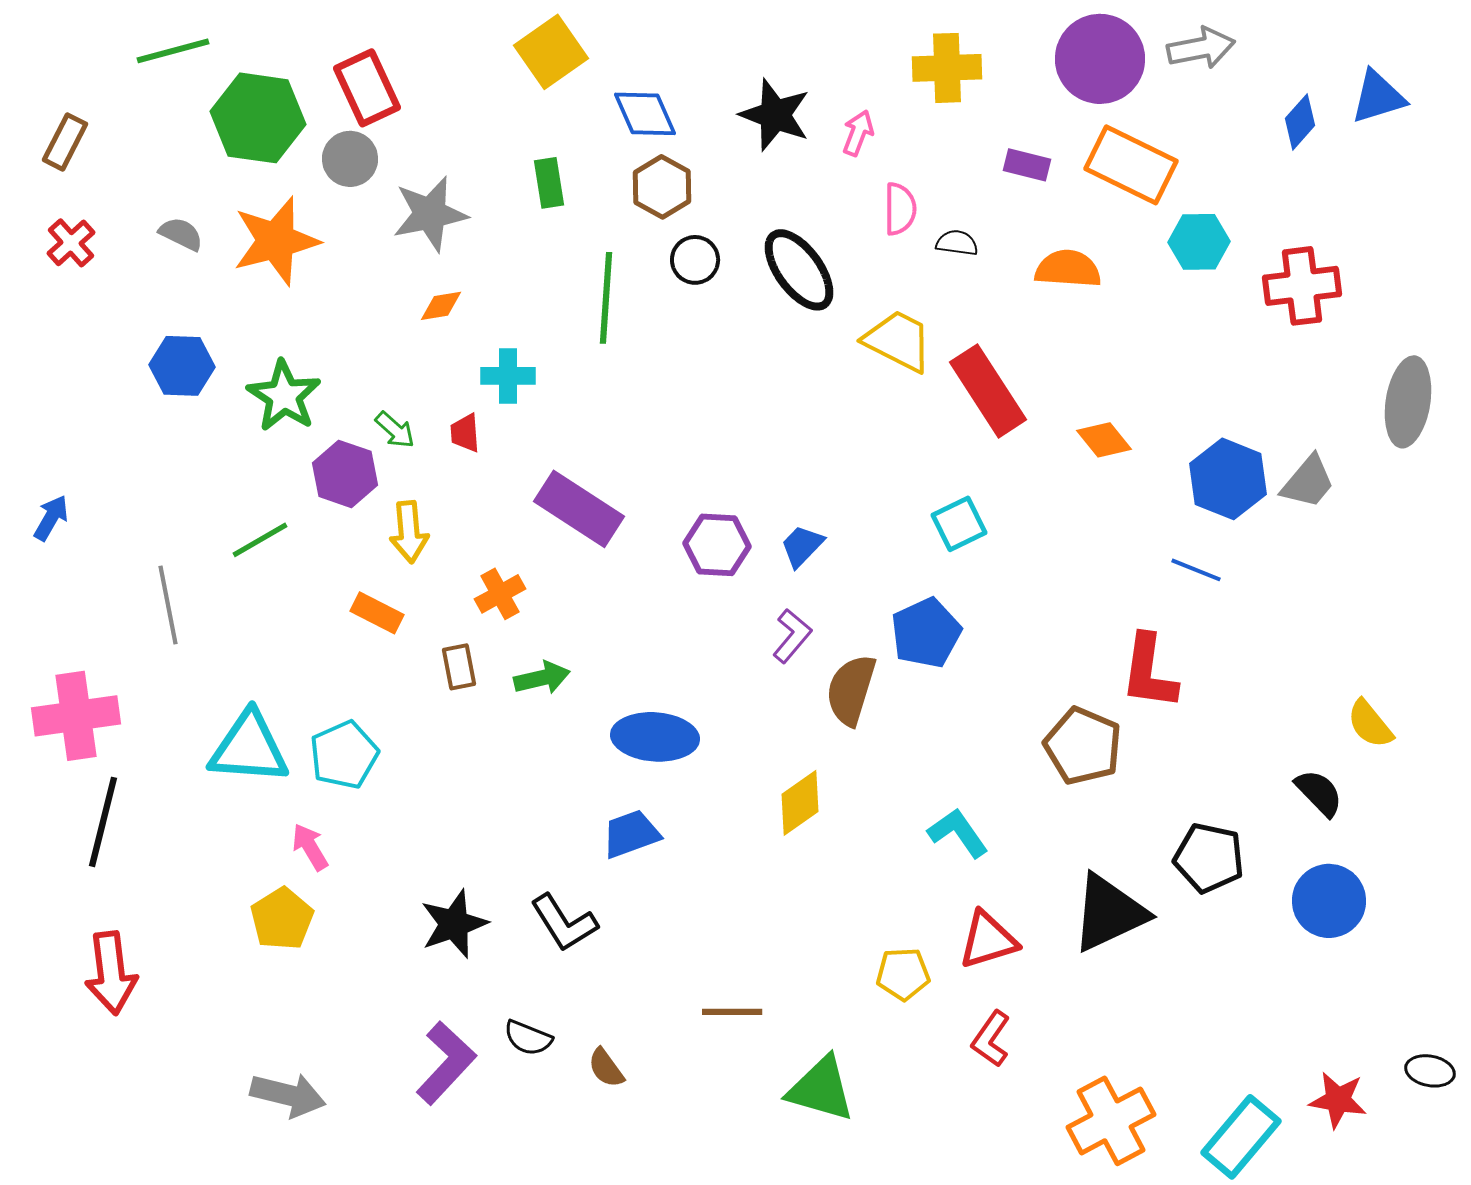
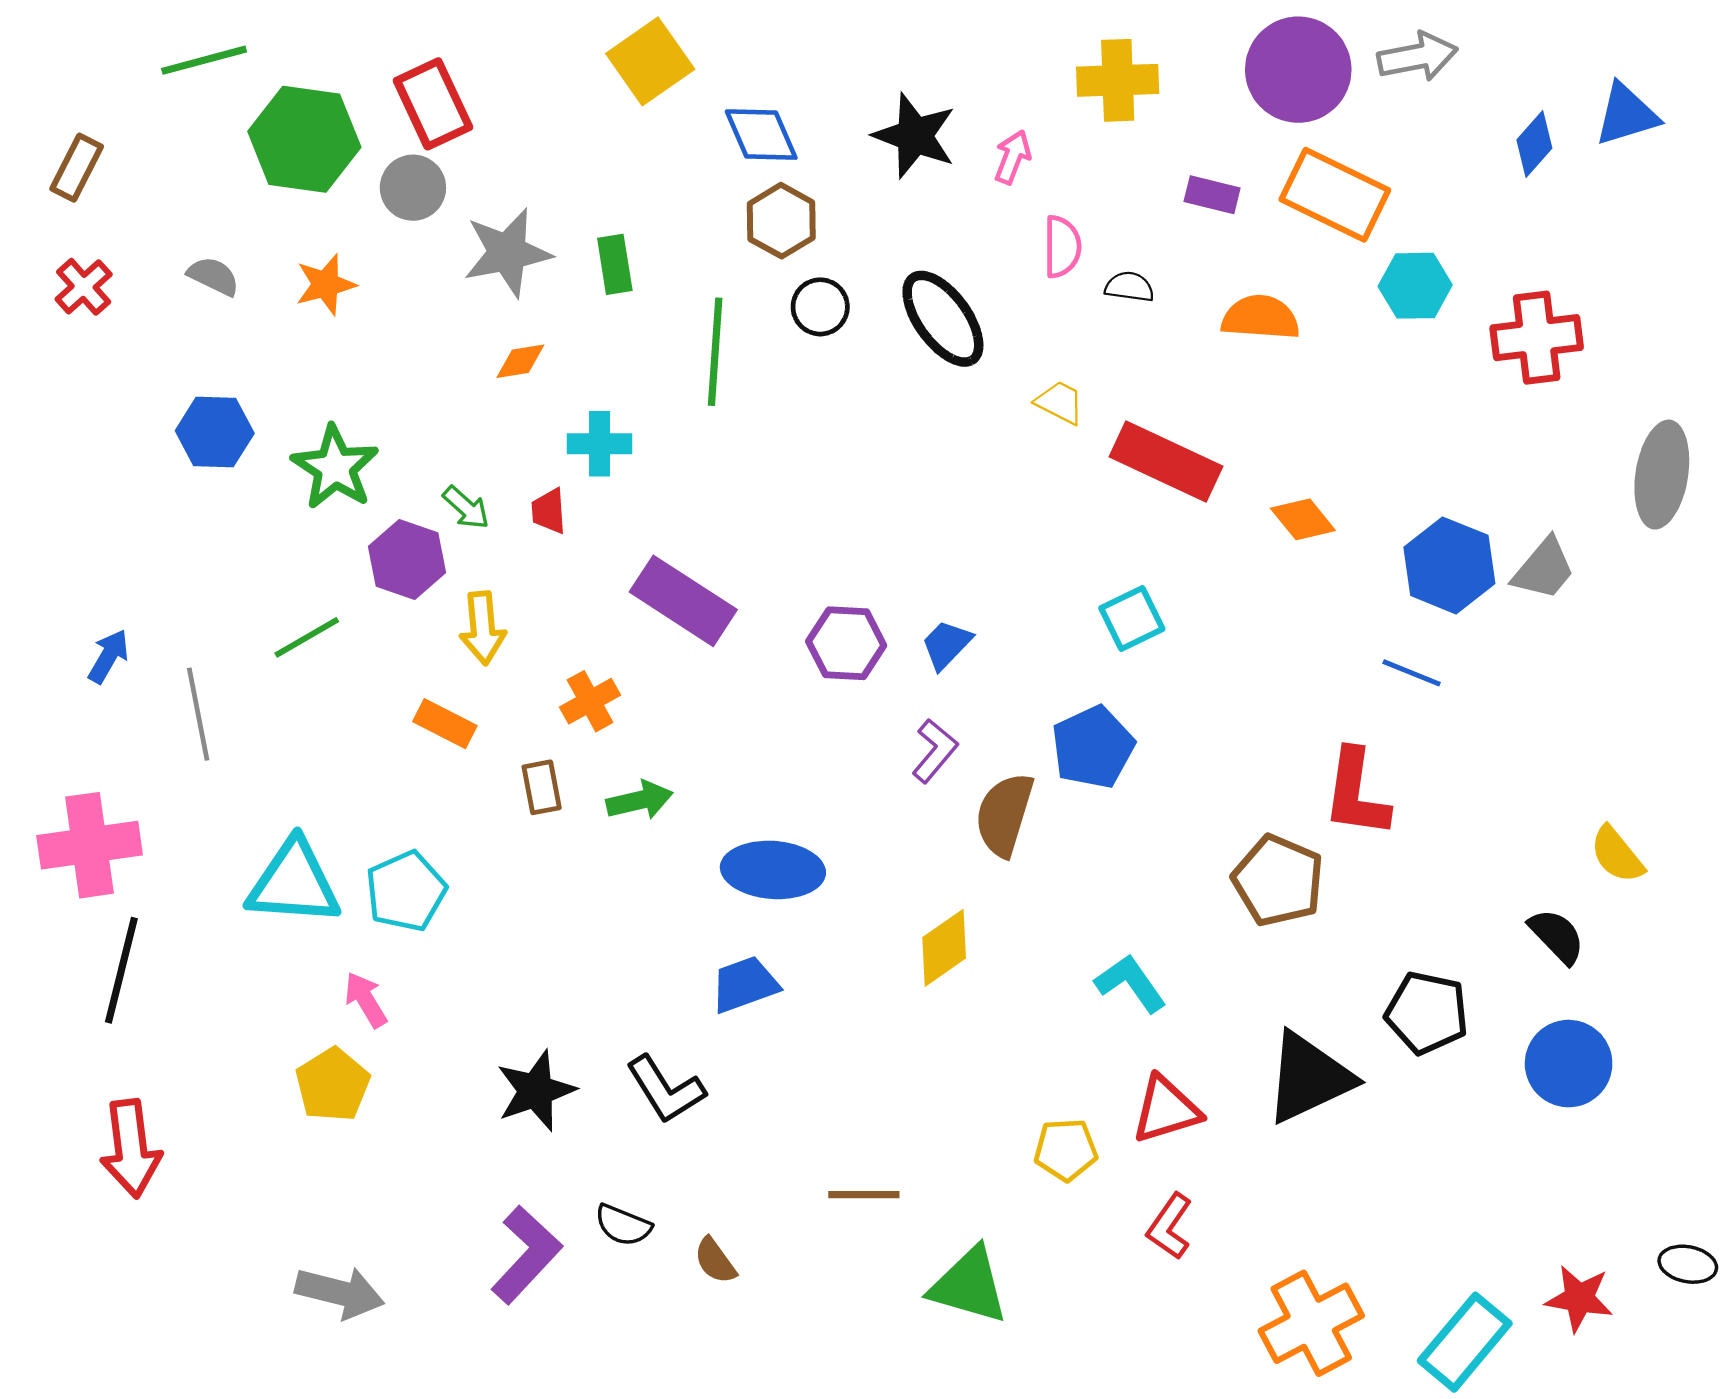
green rectangle: (549, 183) -> (615, 264), moved
orange star: (276, 241) -> (326, 284), size x0.6
yellow trapezoid: (898, 341) -> (1060, 403), size x0.6
red rectangle: (988, 391) -> (1166, 462), turned -32
blue arrow: (51, 518) -> (108, 656), moved

